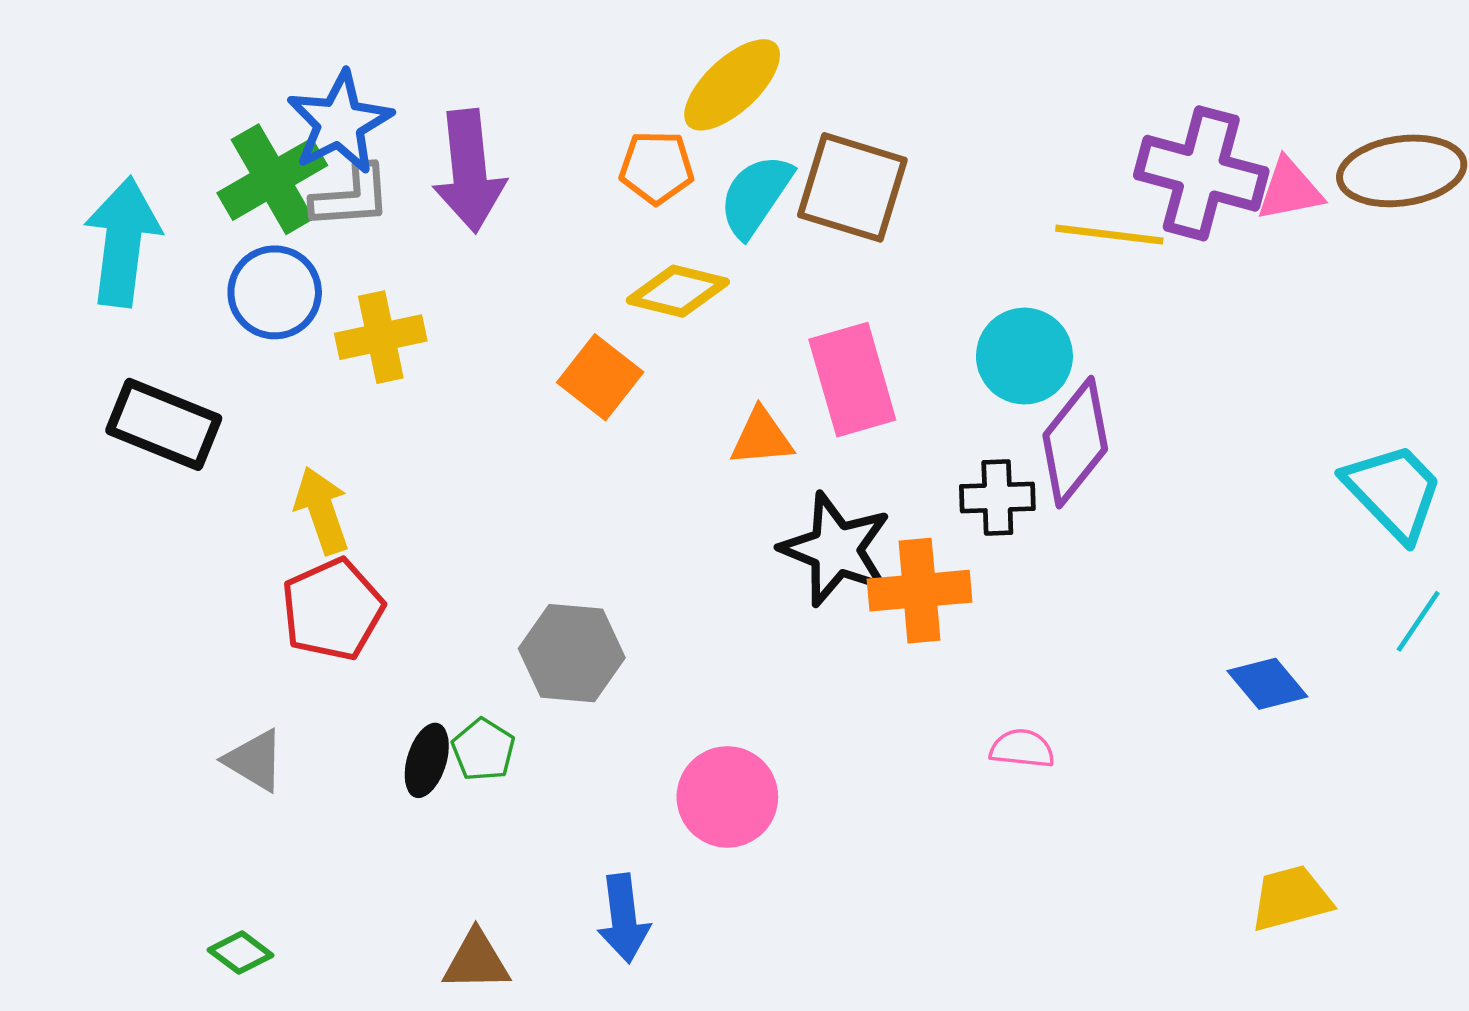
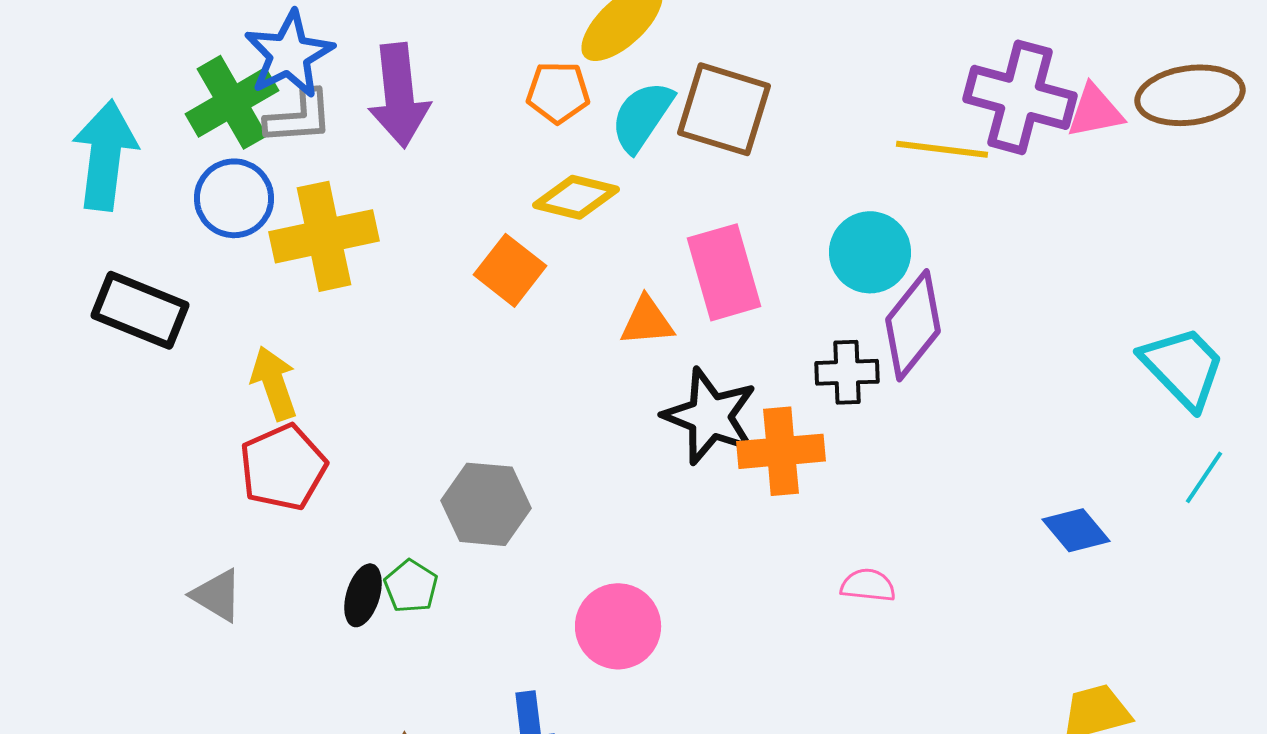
yellow cross: (381, 337) -> (324, 236), size x1.4

